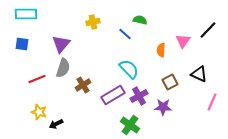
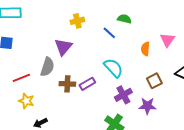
purple triangle: (61, 44) -> (63, 47), moved
brown cross: (83, 85) -> (67, 84), turned 35
purple rectangle: (113, 95) -> (87, 84), moved, size x0.7
yellow star: (39, 112) -> (26, 101), moved

